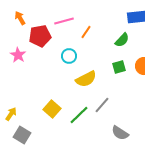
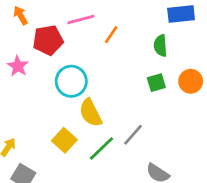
green semicircle: (122, 40) -> (160, 46), turned 133
cyan circle: (69, 56) -> (71, 81), moved, size x1.5
yellow semicircle: (86, 79) -> (90, 113), moved, turned 90

